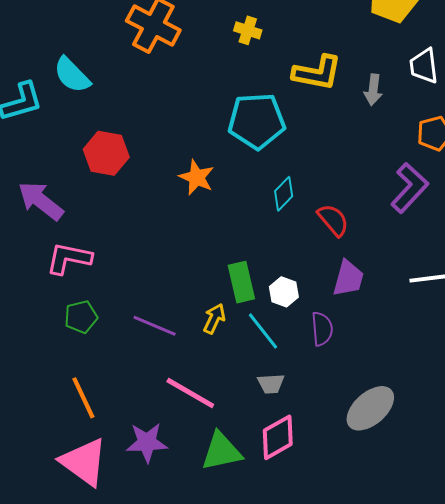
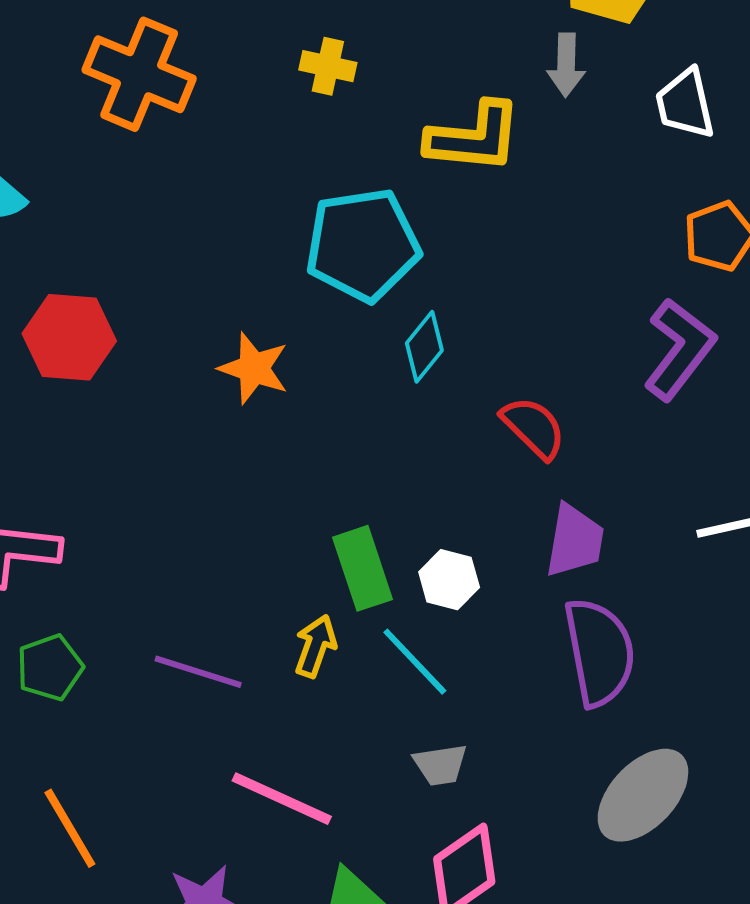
gray arrow: (373, 90) -> (566, 65), moved
cyan diamond: (284, 194) -> (424, 347), moved
purple semicircle: (322, 329) -> (599, 652), moved, size x1.6

